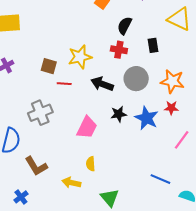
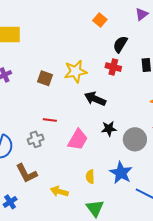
gray circle: (136, 79) -> (135, 139), moved
red line: (64, 84) -> (50, 120), moved
gray cross: (40, 113) -> (36, 139), moved, size x0.7
blue star: (147, 118) -> (121, 173), moved
yellow semicircle: (91, 164) -> (90, 177), moved

